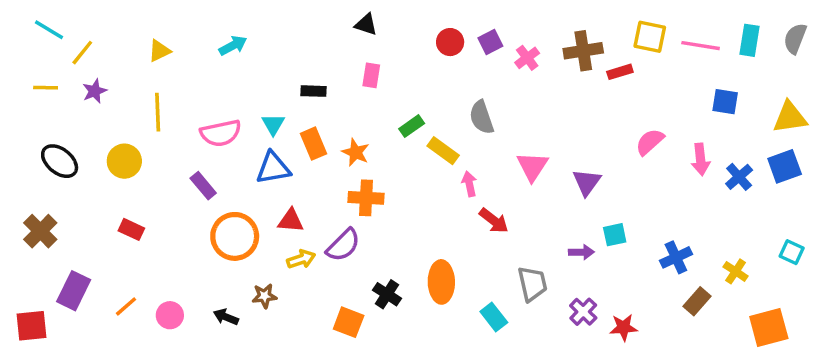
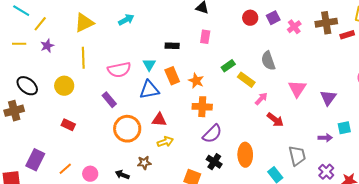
yellow triangle: (159, 51) -> (84, 23), size x1.5
pink arrow: (469, 184) -> (261, 99), turned 56
brown cross: (40, 231) -> (14, 111), moved, turned 30
purple semicircle: (343, 245) -> (212, 134), moved

